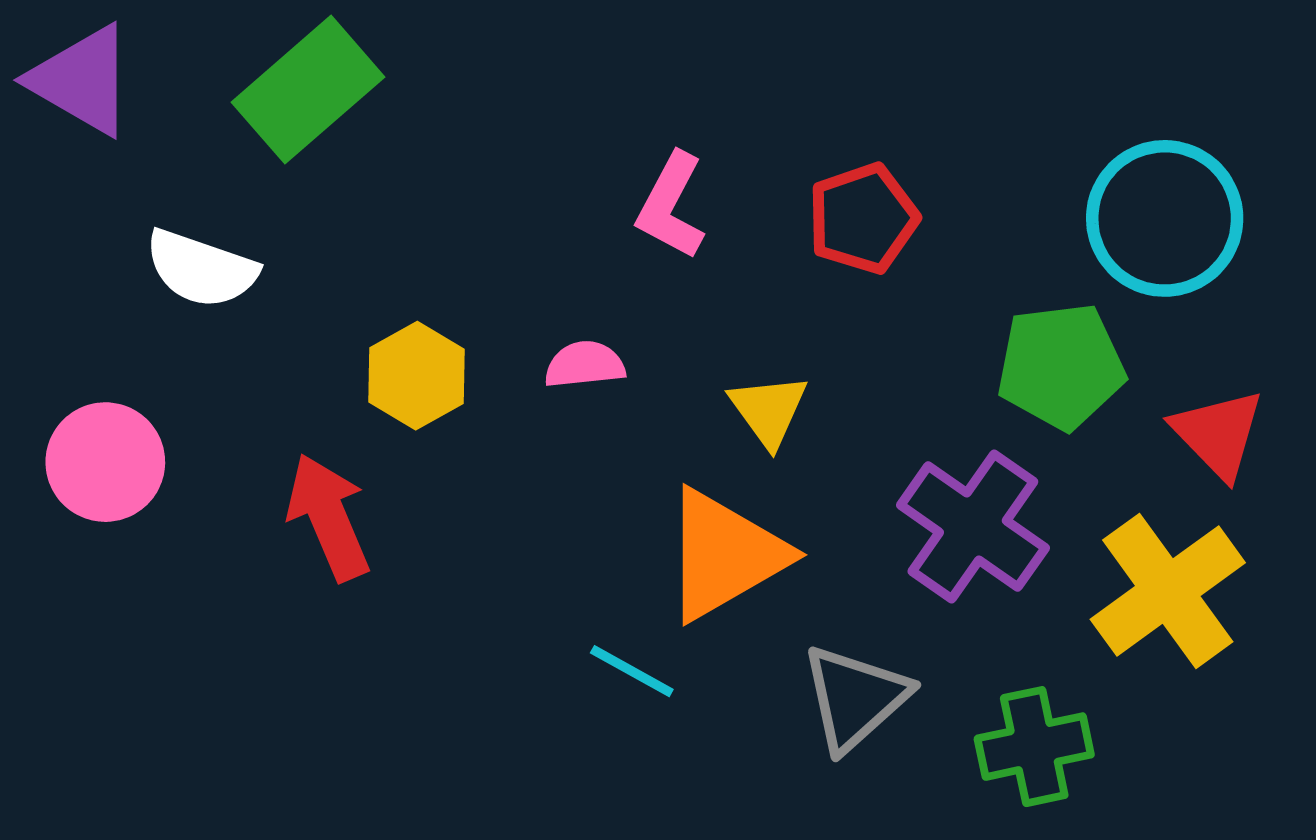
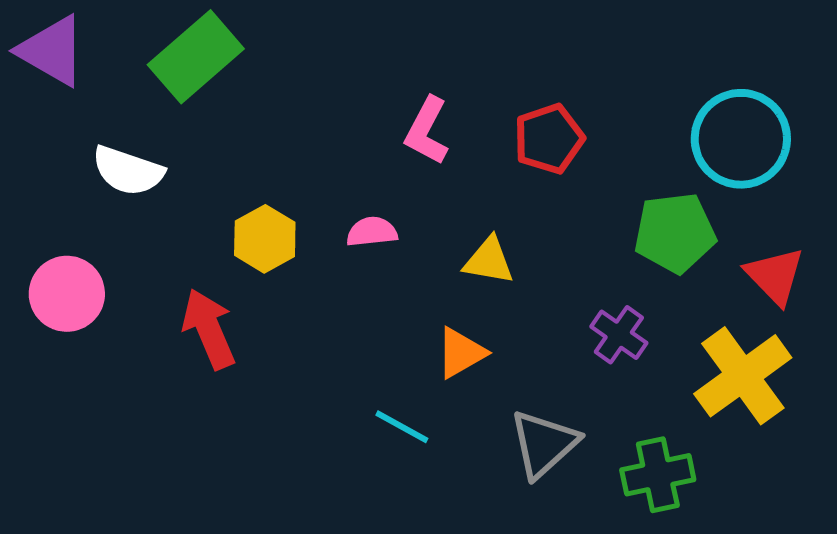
yellow triangle: (769, 410) -> (489, 261), turned -44
purple cross: (973, 527) -> (619, 335), size x0.6
orange triangle: (725, 555) -> (461, 353), size x0.6

